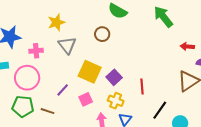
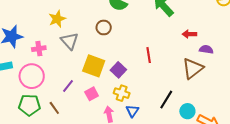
red line: (142, 86) -> (149, 55), moved
brown line: (47, 111) -> (54, 108), turned 40

